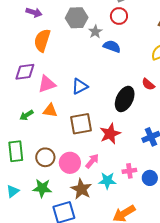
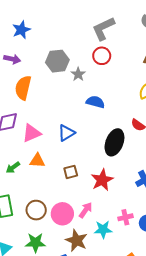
blue semicircle: (112, 46) -> (95, 102), moved
brown square: (81, 124) -> (71, 172), size x0.6

